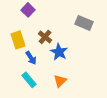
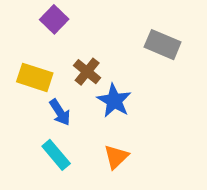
yellow rectangle: (18, 40) -> (35, 77), turned -54

